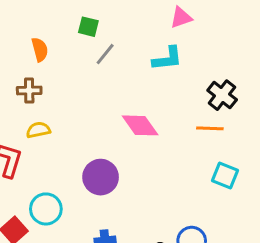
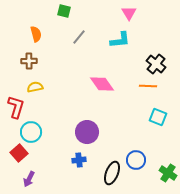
pink triangle: (181, 18) -> (129, 13), turned -42
green square: (88, 27) -> (64, 11), moved
purple circle: (101, 177) -> (87, 132), moved
cyan circle: (46, 209) -> (31, 132), moved

